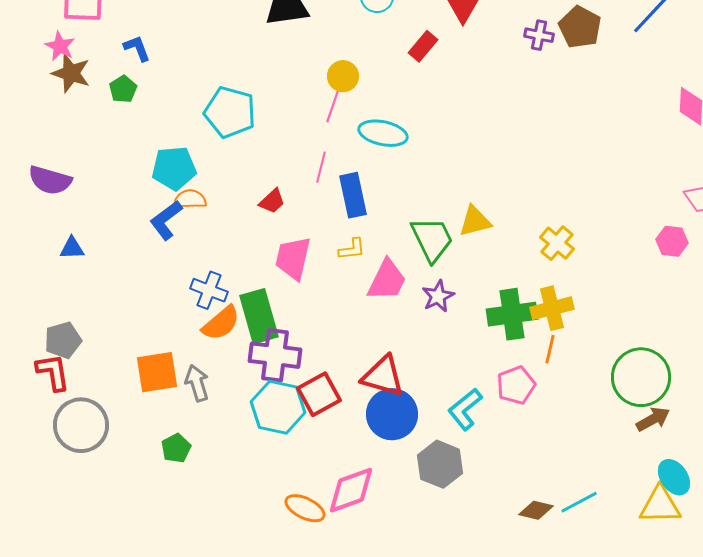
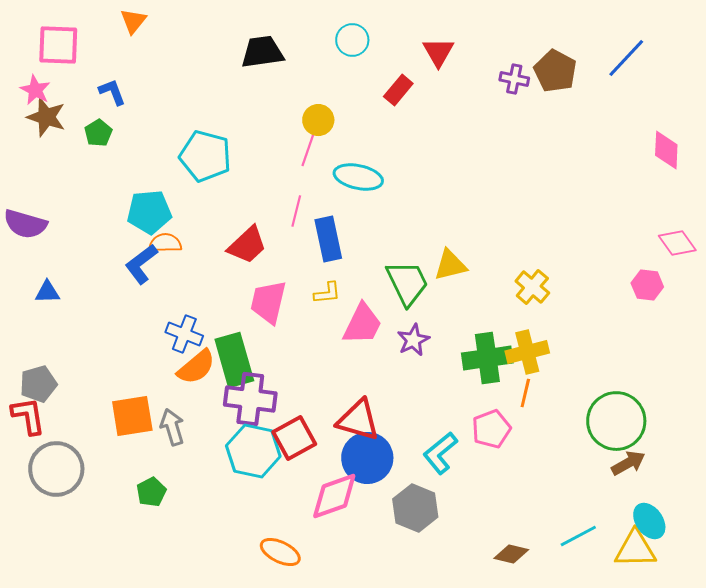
red trapezoid: (272, 201) -> (247, 245), size x1.5
pink diamond: (351, 490) -> (334, 496), moved
cyan line: (579, 502) -> (578, 536), moved

